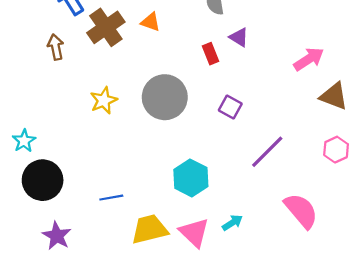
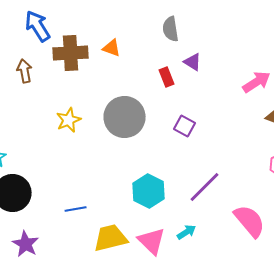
brown cross: (106, 27) -> (71, 53), turned 32
purple line: (267, 152) -> (205, 187), moved

